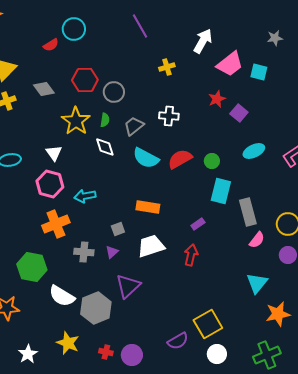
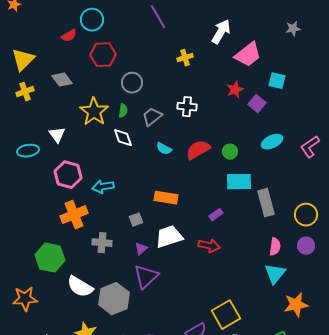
cyan square: (259, 72) -> (277, 81), moved
red hexagon: (85, 80) -> (103, 55), moved
white triangle: (54, 153) -> (57, 135), moved
cyan semicircle: (146, 158) -> (164, 149), size x0.6
cyan rectangle: (221, 191) -> (239, 182), turned 75
pink semicircle: (257, 240) -> (275, 247), moved, turned -30
purple triangle: (112, 252) -> (141, 249), moved
red arrow: (191, 255) -> (209, 246), turned 90

